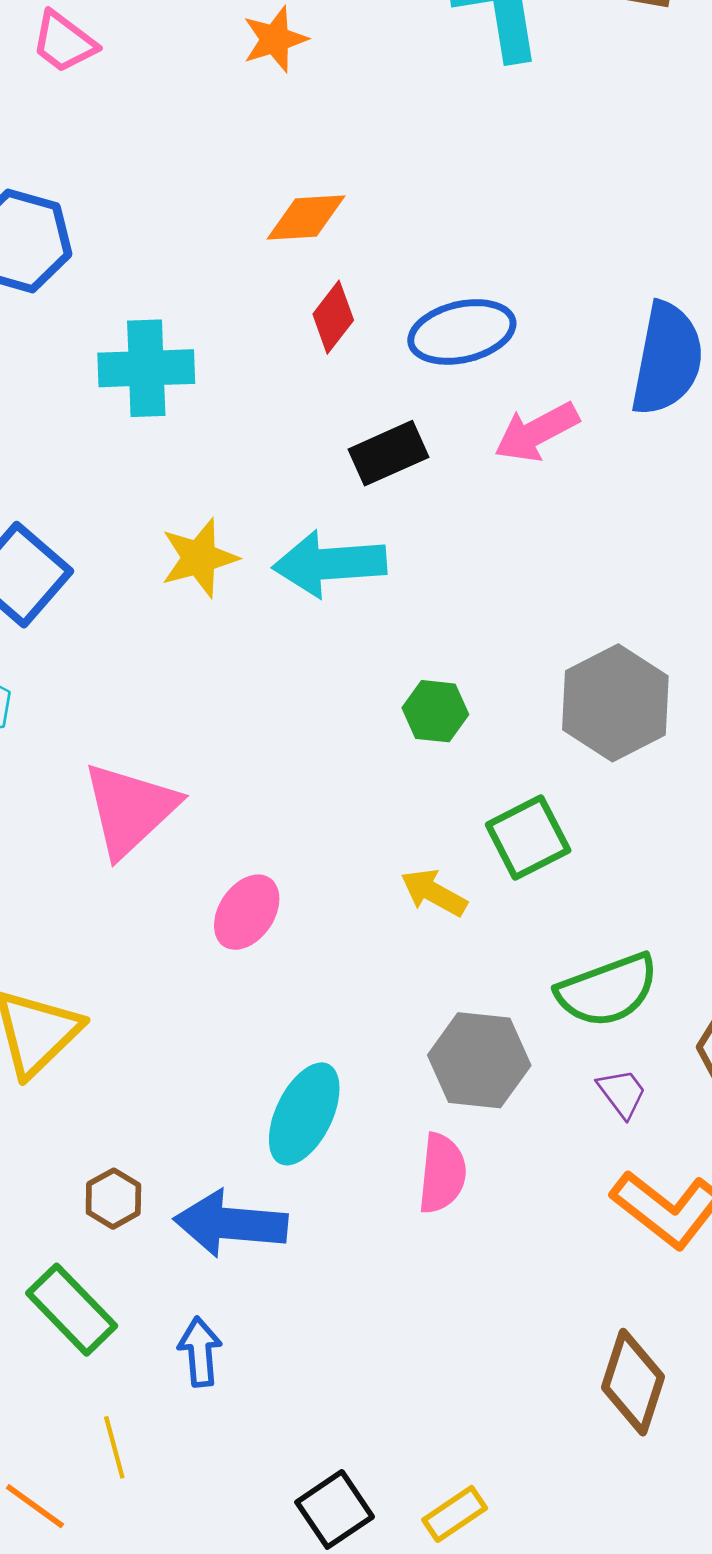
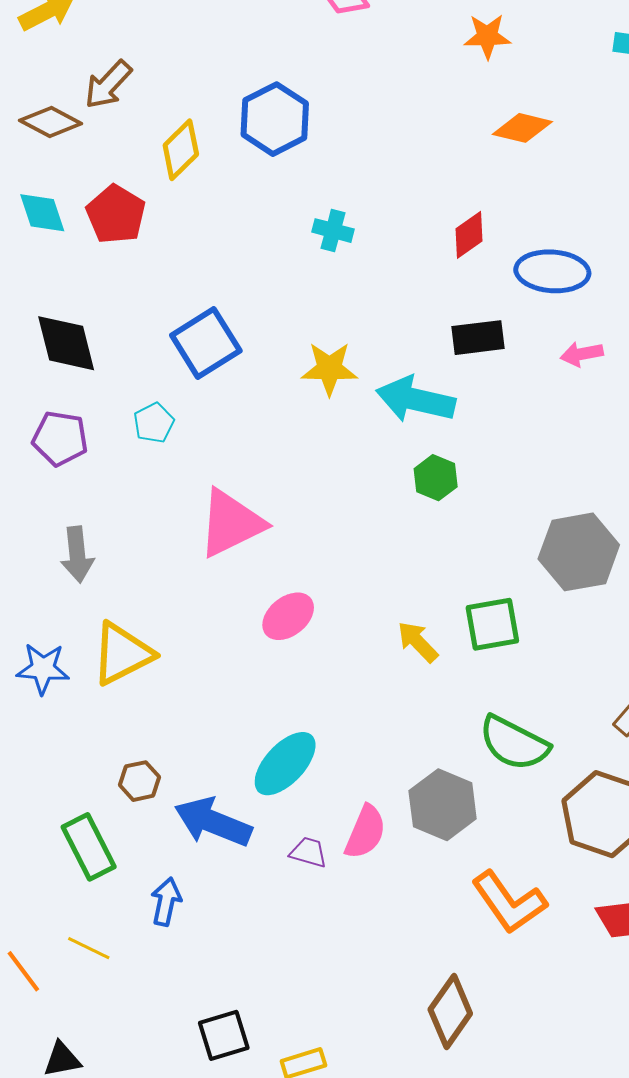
orange diamond: (306, 218) -> (522, 128), moved
cyan cross: (146, 368) -> (333, 231), size x0.6
pink arrow: (537, 432) -> (582, 354), size x0.7
green hexagon: (435, 711) -> (436, 478), moved
green semicircle: (607, 990) -> (514, 743), turned 30
gray hexagon: (479, 1060) -> (443, 805), moved
purple trapezoid: (622, 1093) -> (308, 852), moved, turned -54
yellow line: (114, 1447) -> (89, 948), turned -66

